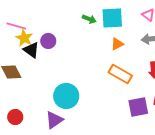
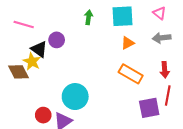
green arrow: (89, 19) -> (89, 17), moved, turned -104
yellow star: (24, 38) -> (32, 62), moved
red circle: (15, 117) -> (43, 115), moved

